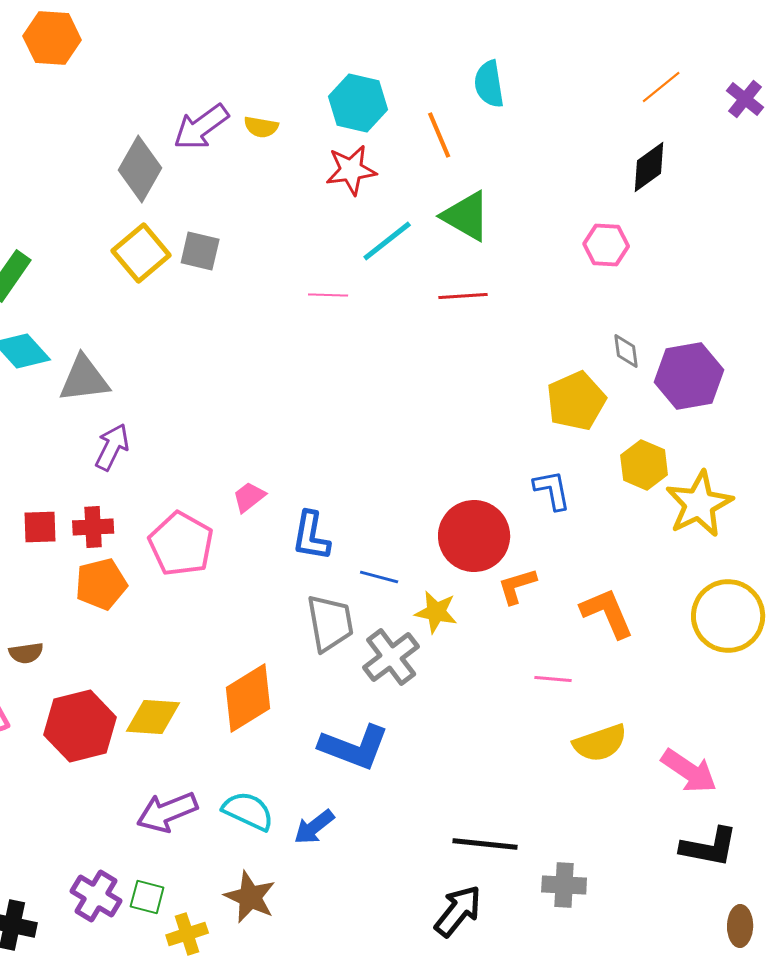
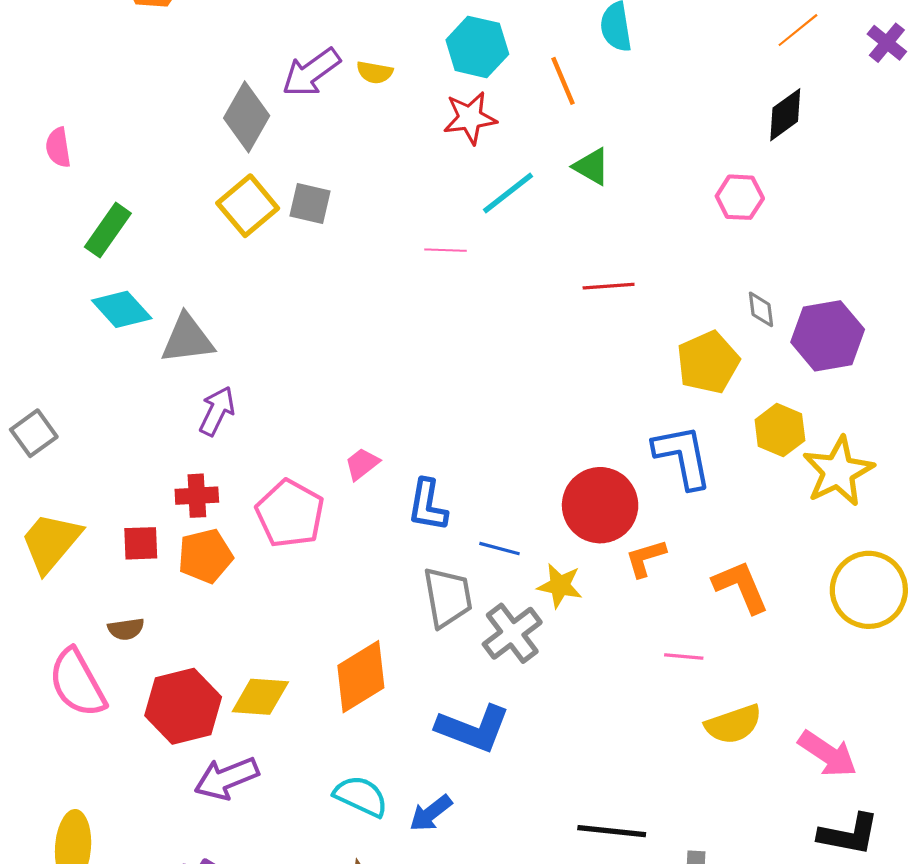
green triangle: (466, 216) -> (592, 167), size x0.7
red line: (463, 296) -> (609, 286), moved
blue L-shape: (552, 490) -> (683, 457), size x1.5
red square: (40, 527) -> (141, 543), moved
purple arrow: (167, 812) -> (226, 778), moved

